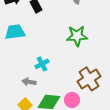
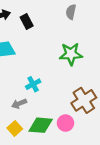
gray arrow: (29, 82) -> (19, 104), turned -32

